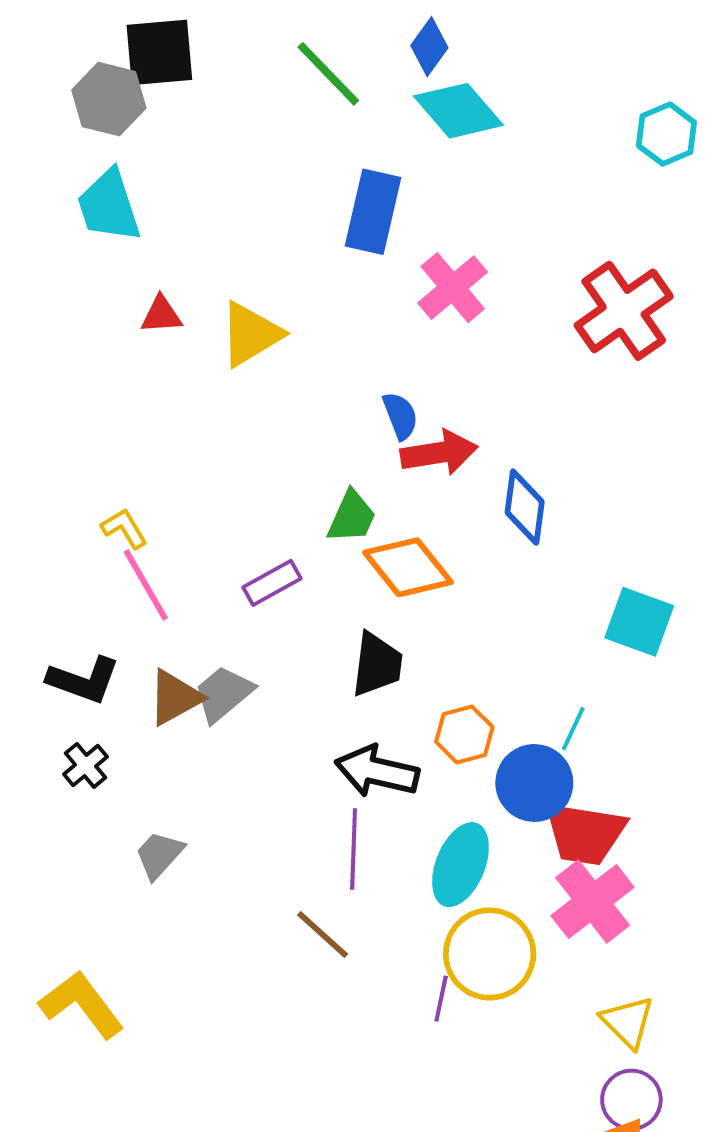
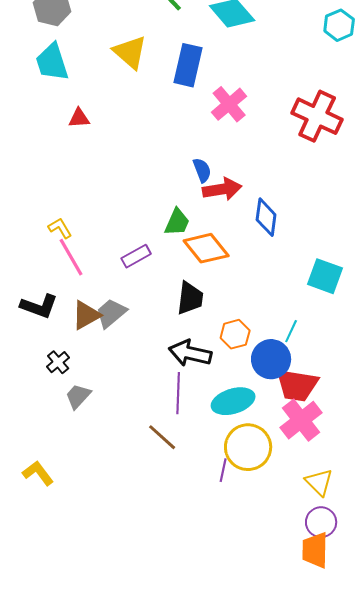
red cross: (624, 311) -> (317, 116), turned -30
yellow triangle: (251, 334) -> (130, 52), moved, turned -48
black cross: (85, 765) -> (58, 362), moved
cyan ellipse: (460, 865) -> (233, 401), turned 51
yellow L-shape: (82, 1004) -> (38, 473), size x0.7

